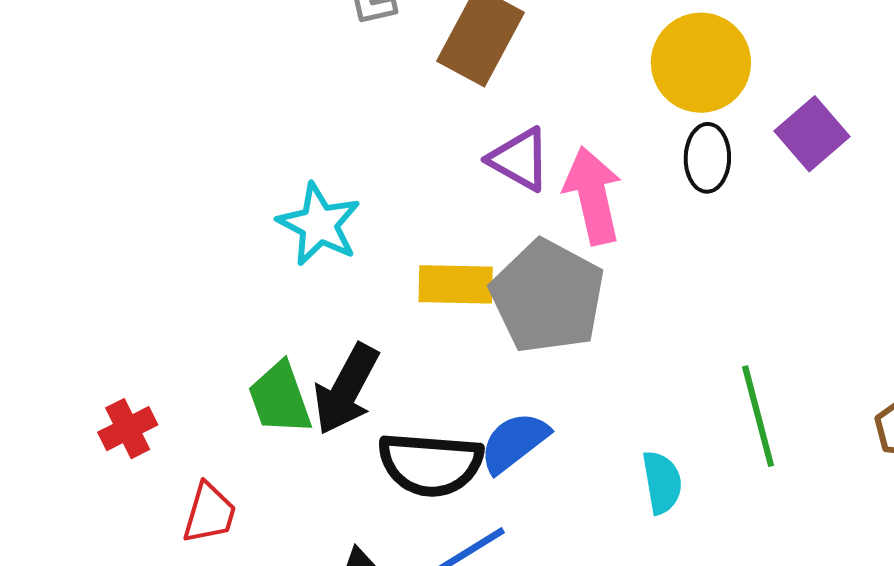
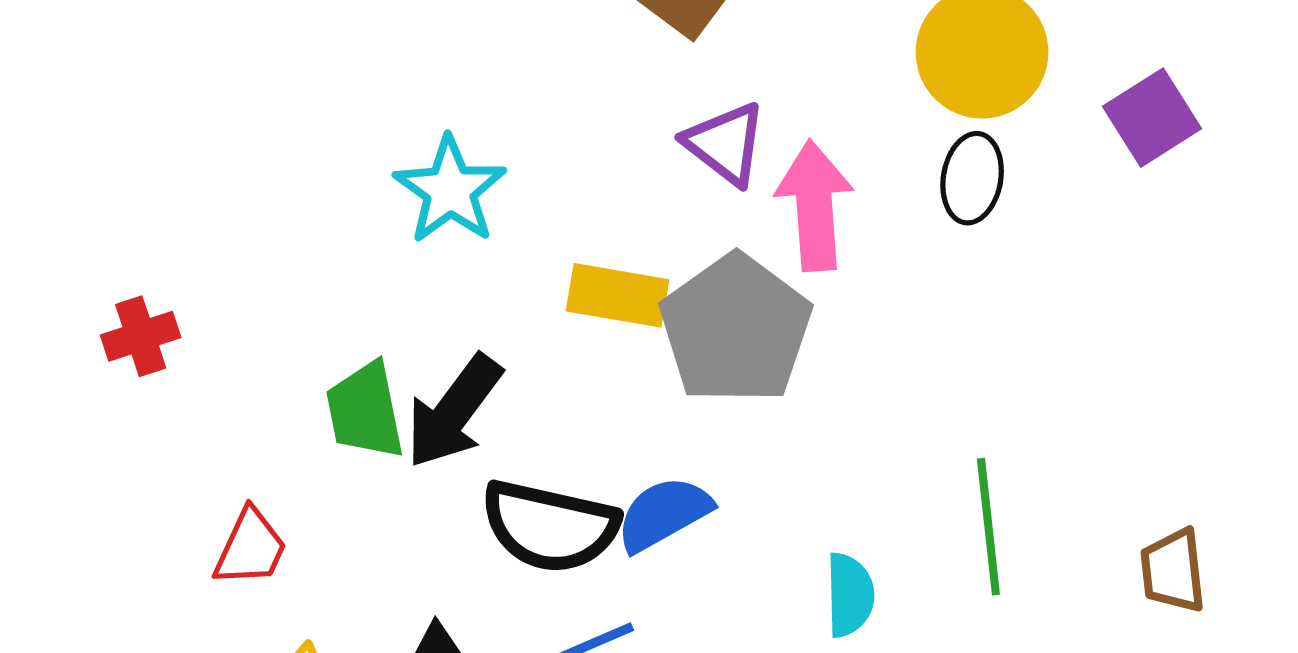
purple square: (812, 134) -> (1152, 118), moved
red cross: (128, 429) -> (141, 336), moved

